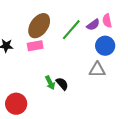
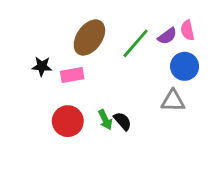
pink rectangle: (35, 46) -> (72, 75), moved
red circle: (16, 104) -> (68, 121), moved

